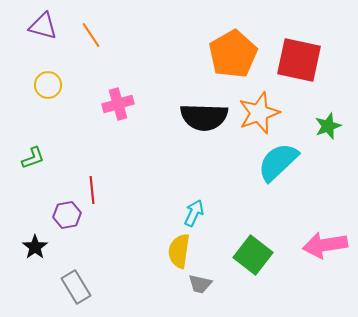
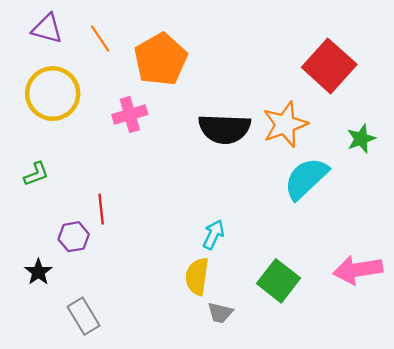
orange pentagon: (233, 54) -> (161, 59), moved
red square: (299, 60) -> (329, 66), turned 30
yellow circle: (48, 85) -> (53, 94), size x1.8

